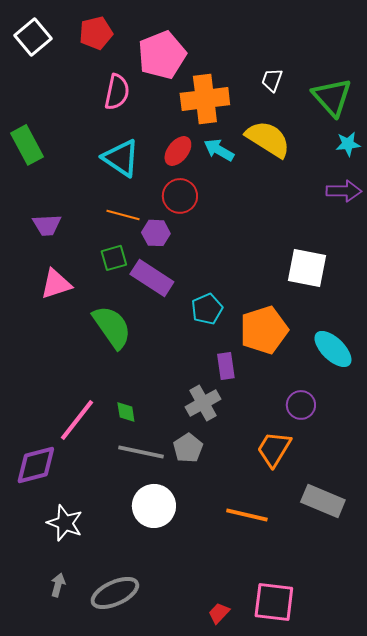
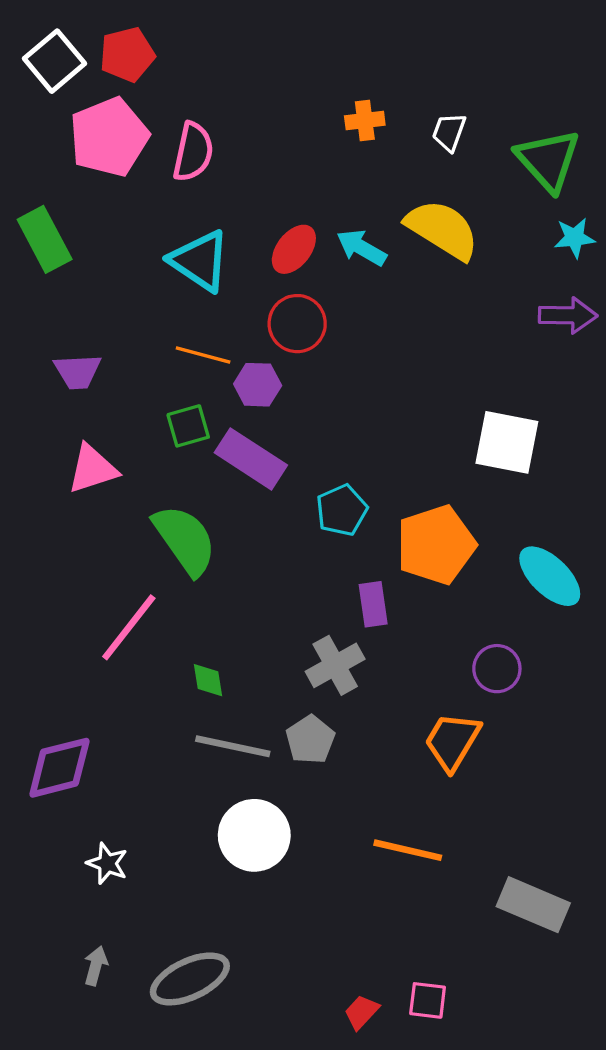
red pentagon: (96, 33) -> (127, 54), moved
pink pentagon: (162, 55) -> (109, 137), moved
orange cross: (205, 99) -> (365, 121), moved, size x0.5
pink line: (77, 420) -> (129, 627), moved
gray rectangle: (323, 501) -> (533, 905), moved
white star: (65, 523) -> (107, 863), size x0.7
pink square: (274, 602) -> (428, 1000), moved, size x0.6

